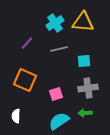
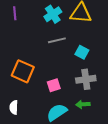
purple line: (27, 43) -> (15, 13), moved, turned -48
cyan square: (84, 61) -> (82, 52), turned 32

